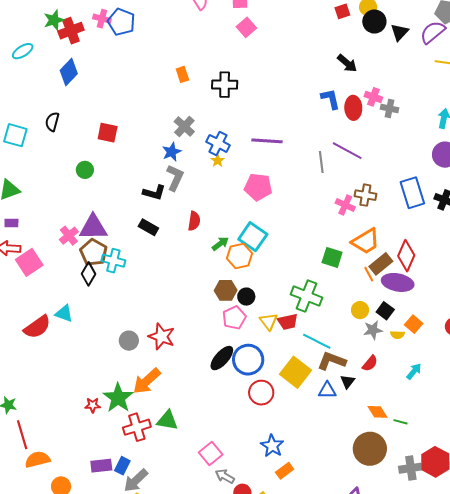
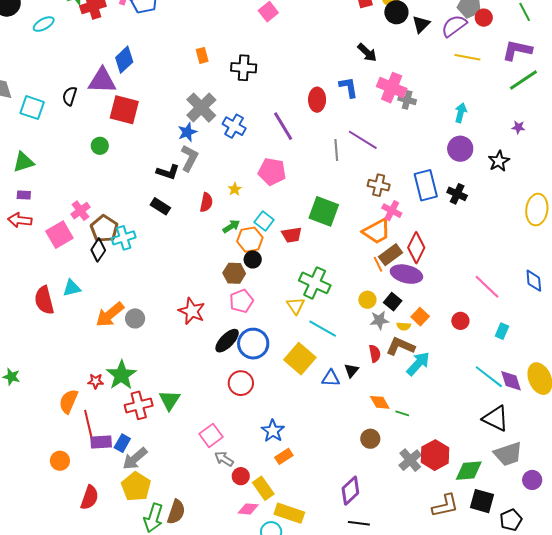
blue diamond: (69, 72) -> (124, 60), moved
pink cross: (373, 97) -> (392, 88), size x1.6
red ellipse: (353, 108) -> (317, 100), moved
gray cross: (184, 127) -> (201, 108), size x1.4
red square: (108, 133) -> (124, 110), size x1.4
purple line: (267, 141) -> (283, 126), turned 52
yellow star: (218, 161) -> (235, 189), moved
pink cross: (345, 205) -> (392, 211), moved
purple triangle: (93, 227) -> (102, 81), moved
cyan square: (253, 237) -> (264, 221), size x0.7
green square: (332, 257) -> (324, 211), moved, size x1.4
cyan cross: (113, 261) -> (124, 238), turned -35
pink square: (29, 262) -> (59, 235), moved
black circle: (246, 297) -> (253, 259), moved
cyan triangle: (64, 313) -> (72, 288), turned -36
yellow triangle: (269, 322) -> (296, 306), moved
red trapezoid: (288, 322) -> (292, 235), moved
red semicircle: (37, 327) -> (44, 300), turned 108
red star: (162, 337) -> (192, 311), moved
brown L-shape: (332, 361) -> (400, 346), moved
red semicircle: (370, 363) -> (375, 353), turned -54
cyan arrow: (414, 371) -> (418, 364), size x1.5
orange arrow: (147, 381) -> (110, 315), moved
red circle: (261, 393) -> (241, 383), moved
green triangle: (167, 420) -> (169, 400), turned 50
red line: (22, 435) -> (88, 425), moved
brown circle: (370, 449) -> (370, 439), size x0.6
orange semicircle: (37, 460) -> (68, 401), moved, turned -55
gray cross: (411, 468) -> (410, 460), turned -35

